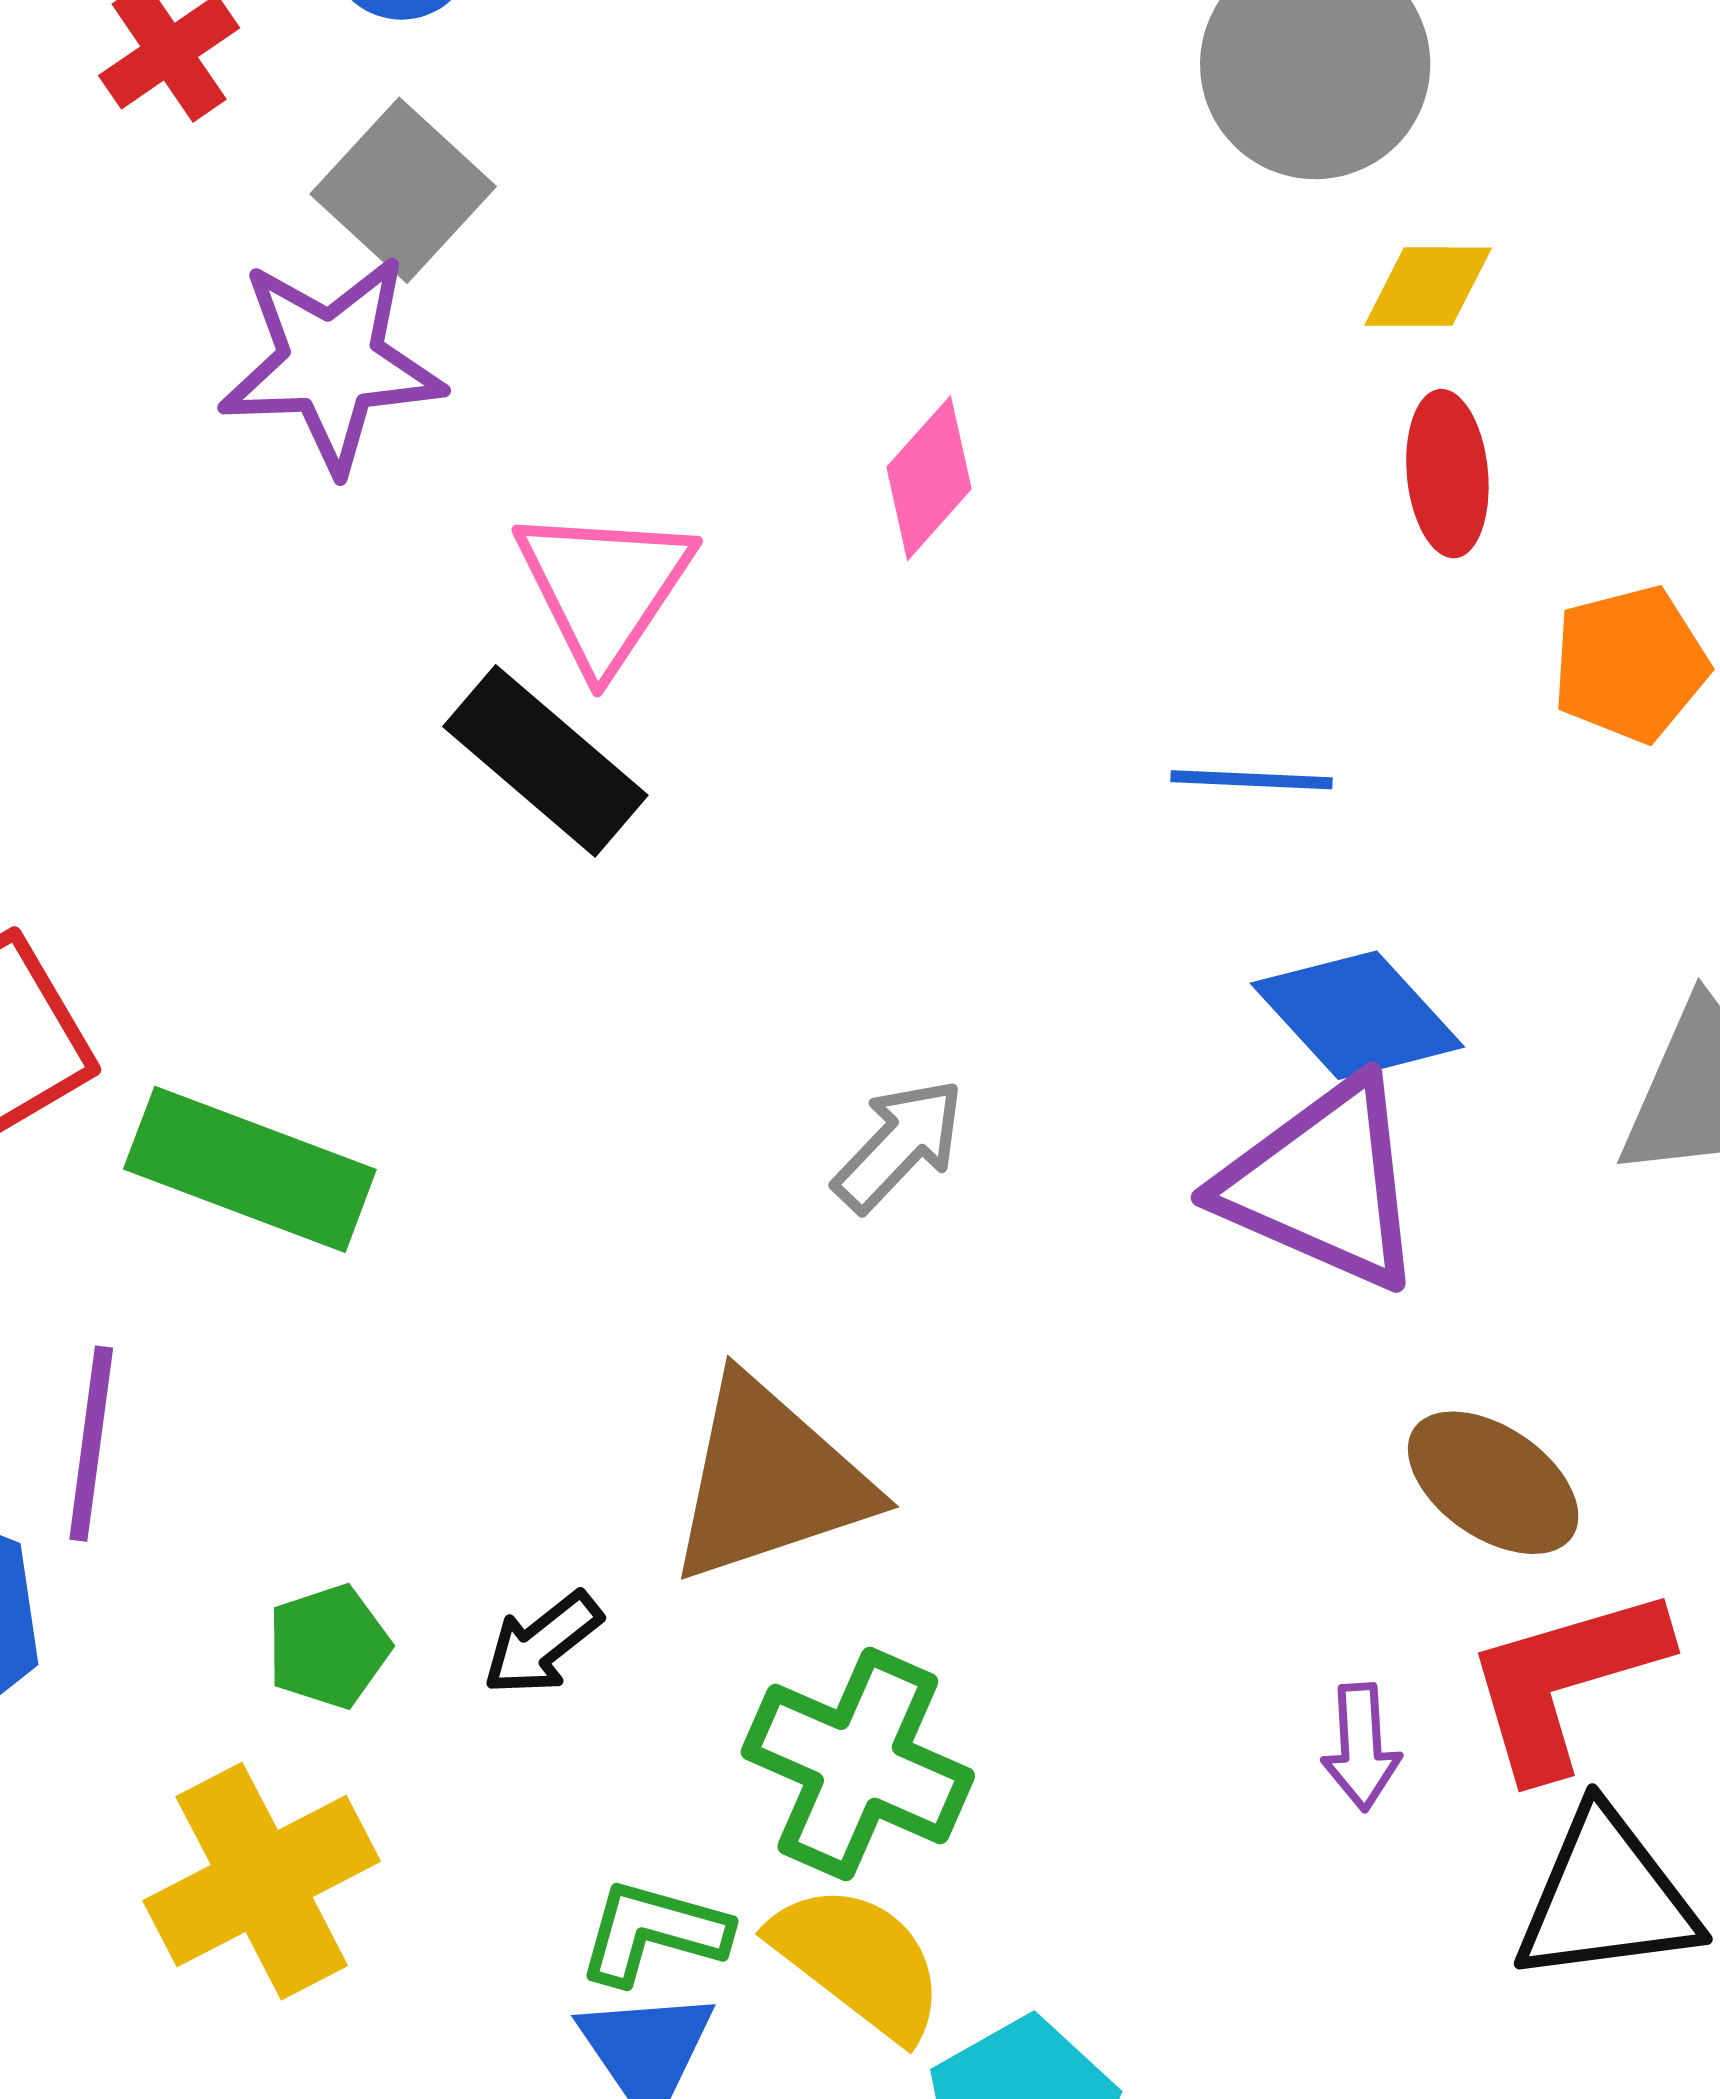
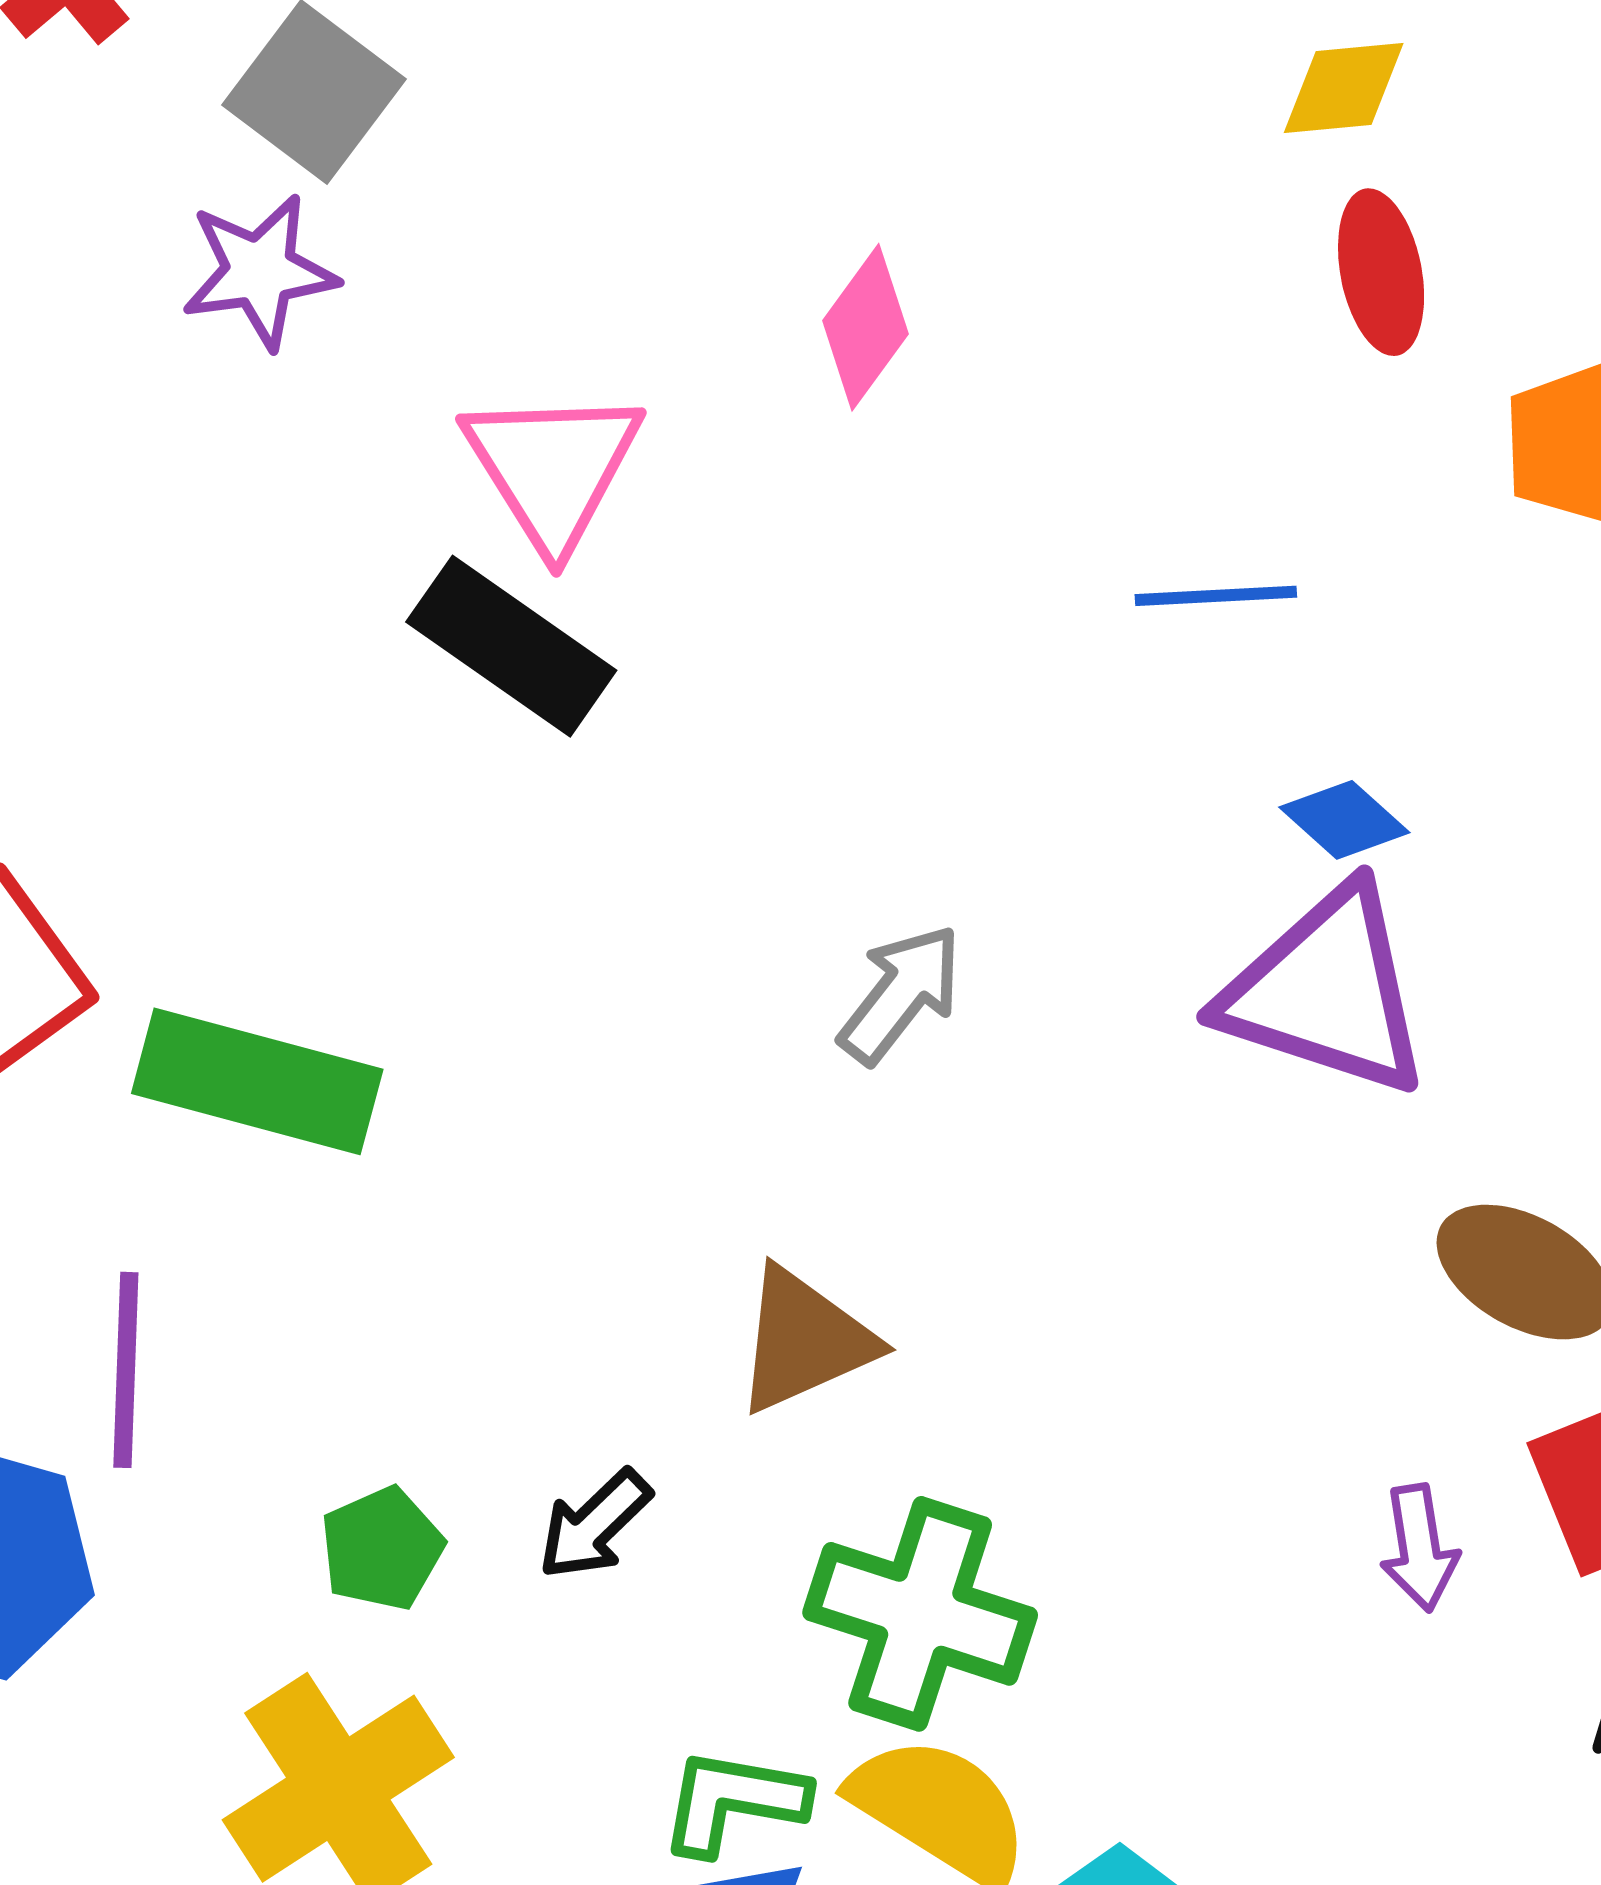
purple star: (331, 363) -> (260, 271), size x0.7
blue diamond: (1357, 1015) -> (1344, 820), size x0.6
brown triangle: (769, 1480) -> (804, 1340), size x0.7

